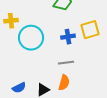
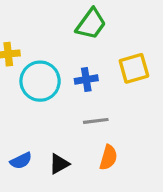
blue cross: (68, 37) -> (86, 80), moved
orange semicircle: (64, 83) -> (108, 157), moved

